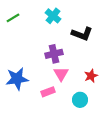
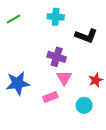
cyan cross: (53, 16) -> (56, 17), turned -35
purple cross: (54, 54) -> (57, 57), turned 30

